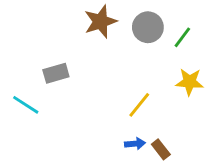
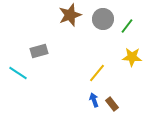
blue arrow: (135, 144) -> (94, 100), turned -104

